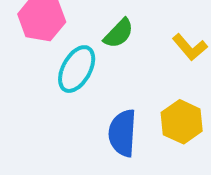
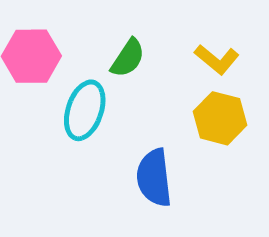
yellow hexagon: (182, 122) -> (220, 118), moved

